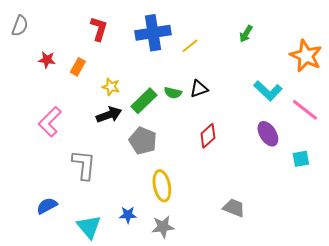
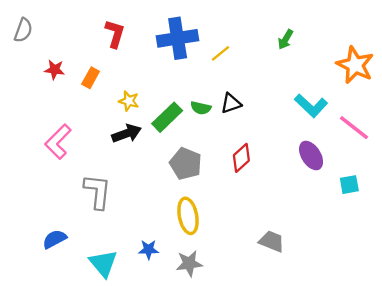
gray pentagon: (143, 141) -> (186, 164), moved

